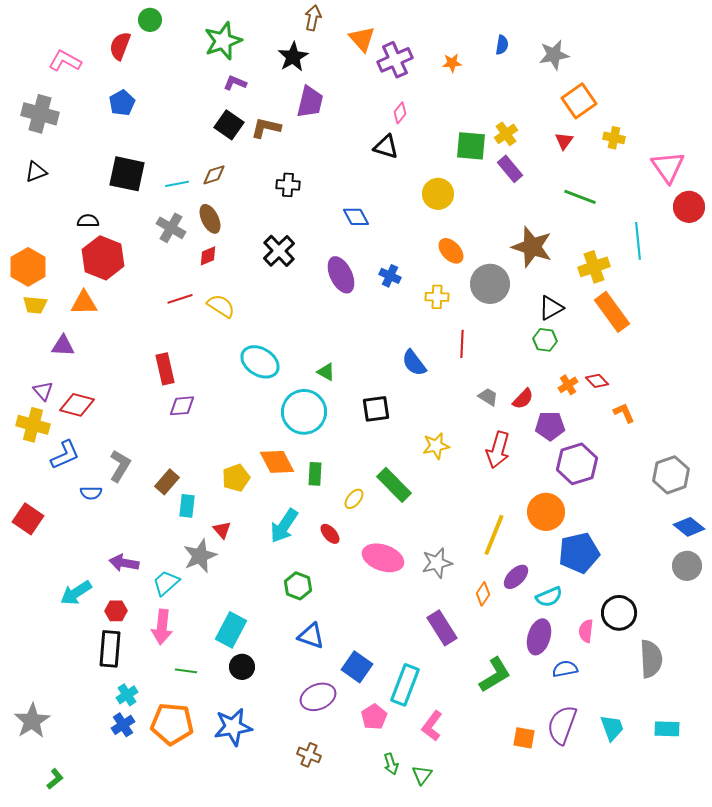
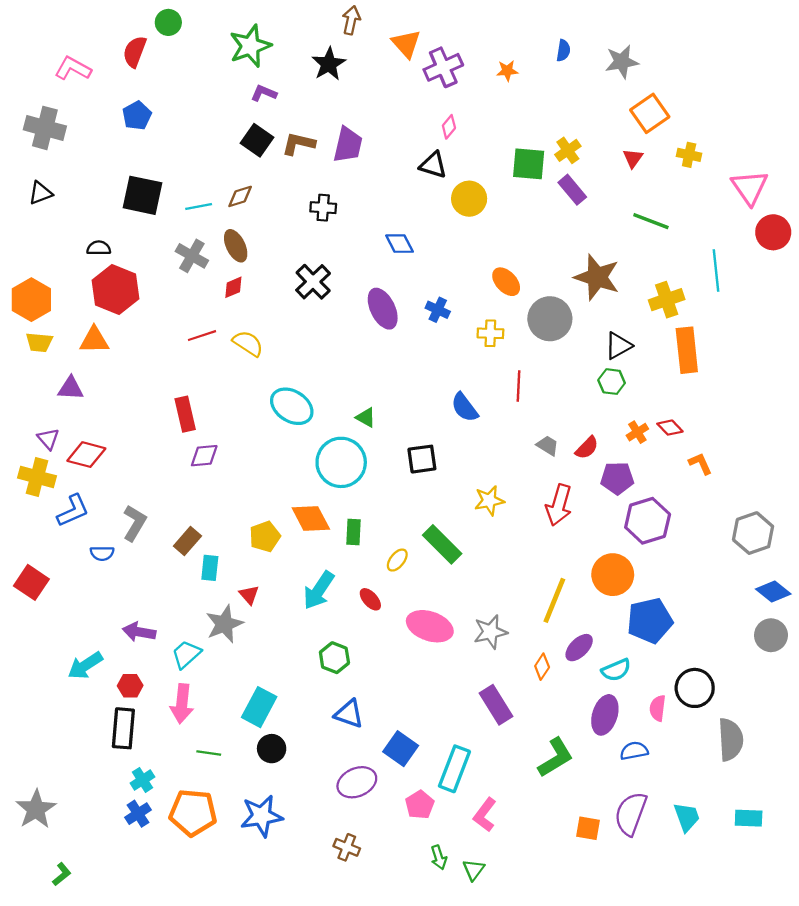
purple trapezoid: (310, 102) -> (348, 145), moved
yellow circle: (438, 194) -> (469, 199), moved
orange rectangle: (612, 312) -> (687, 350), turned 30

